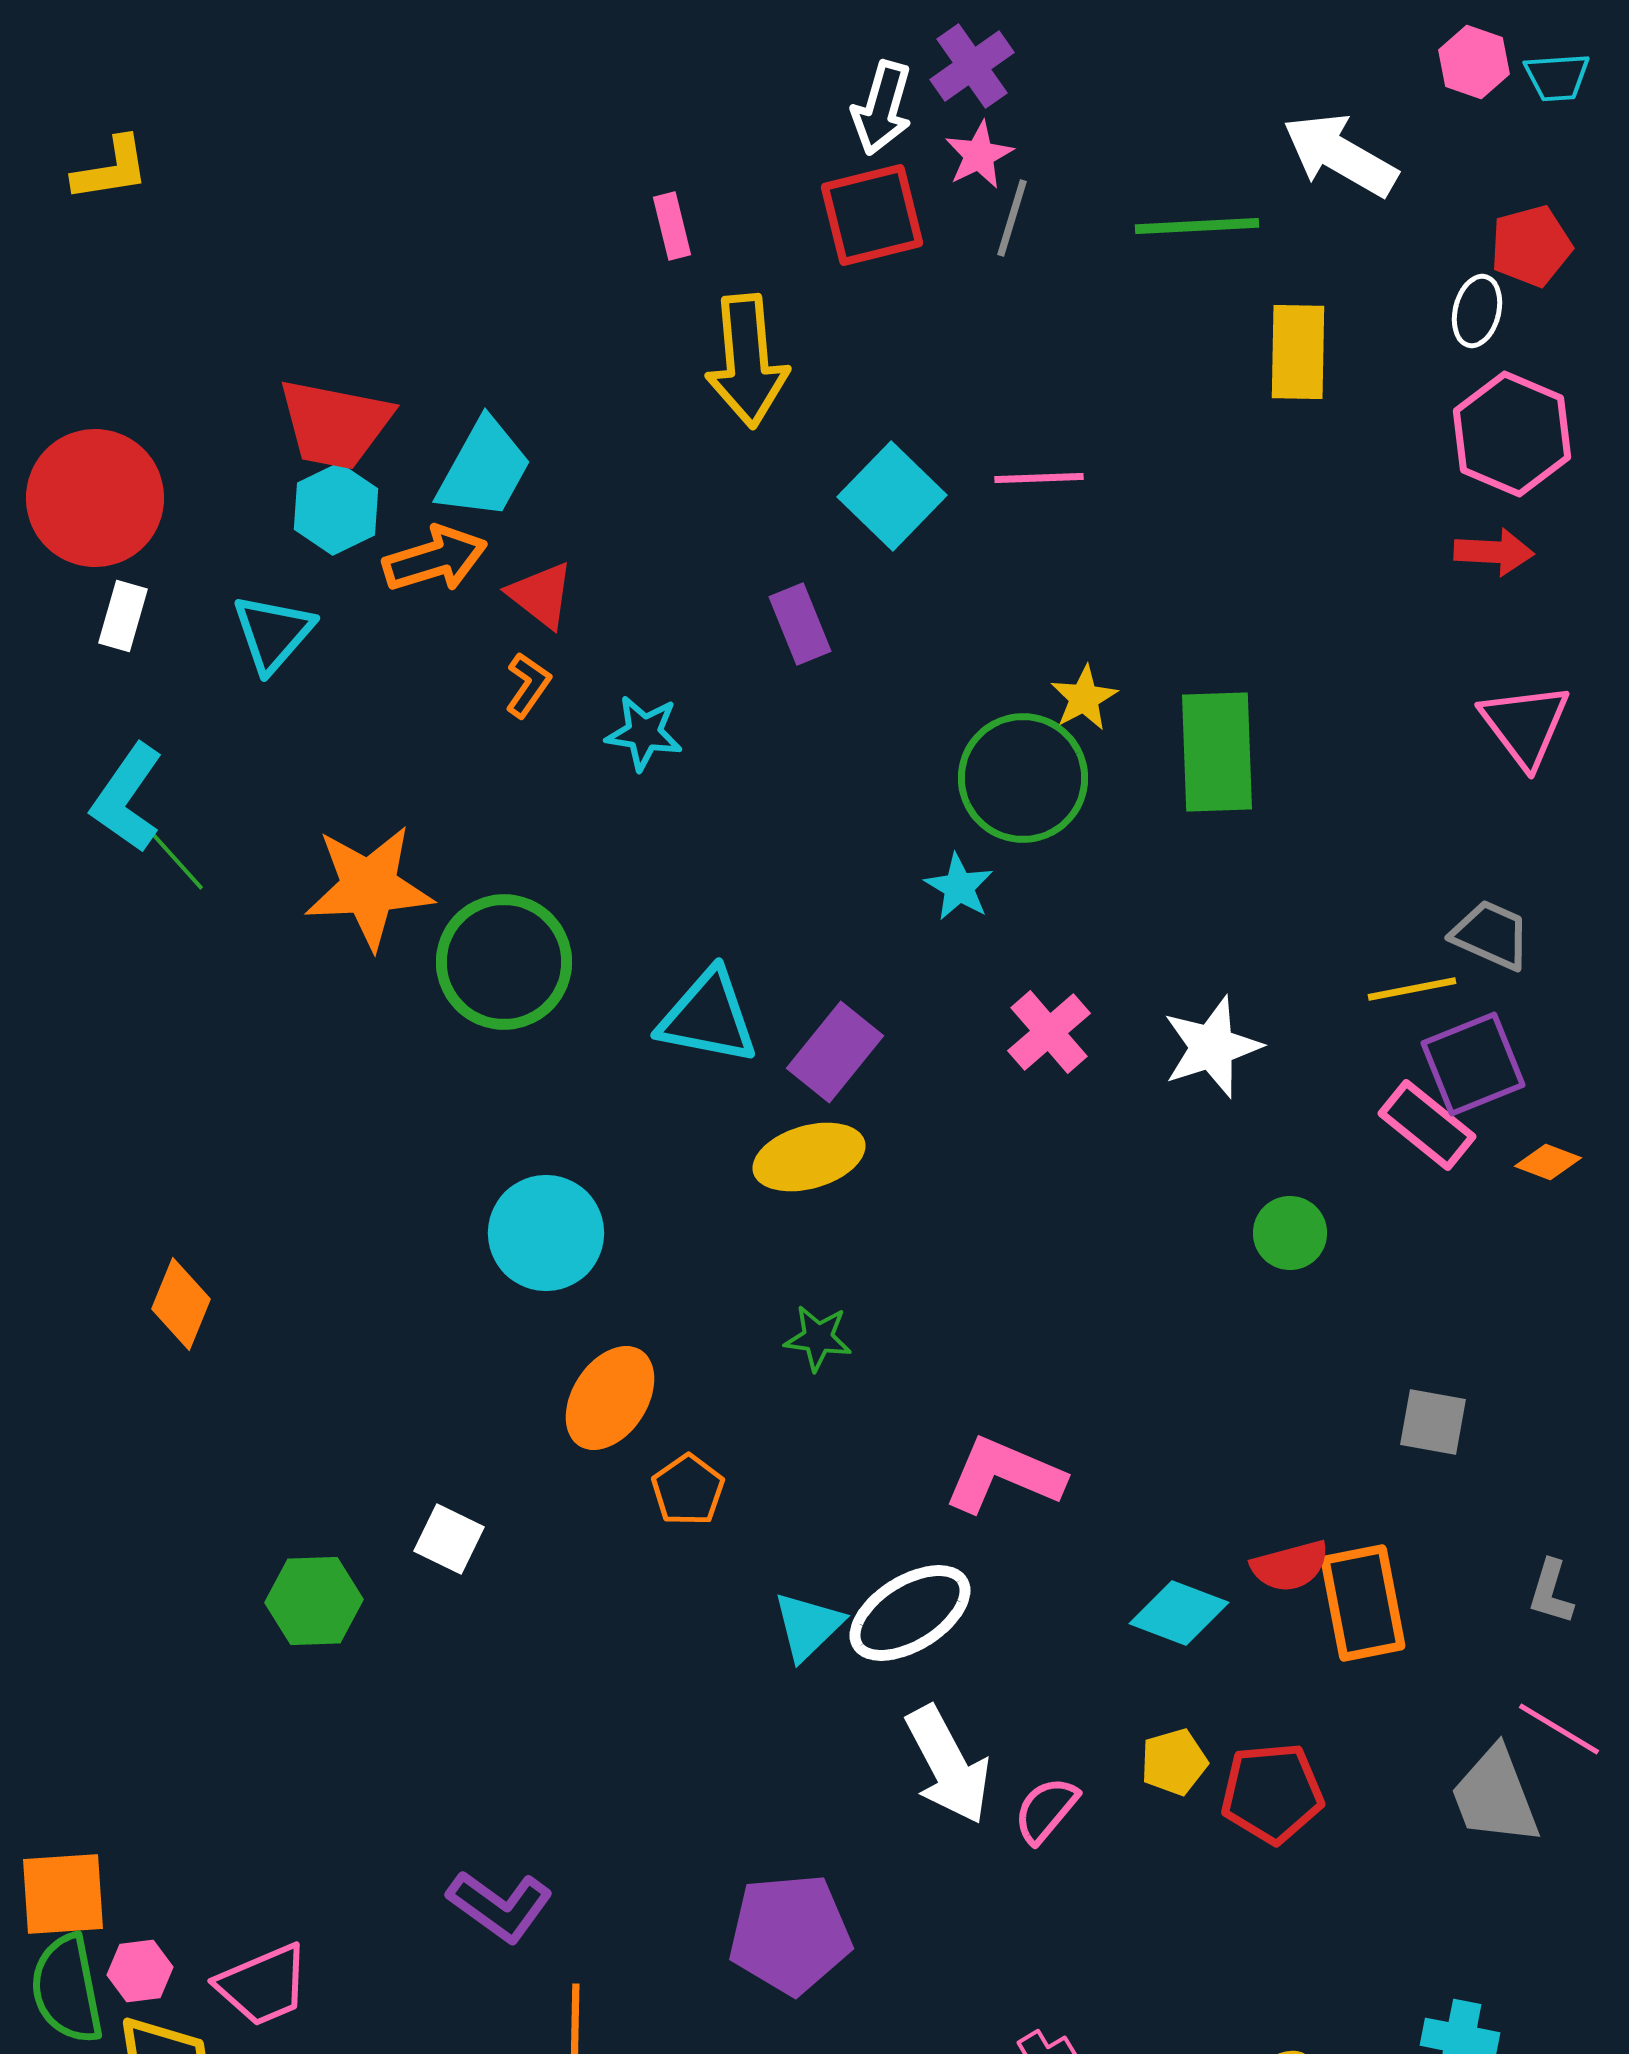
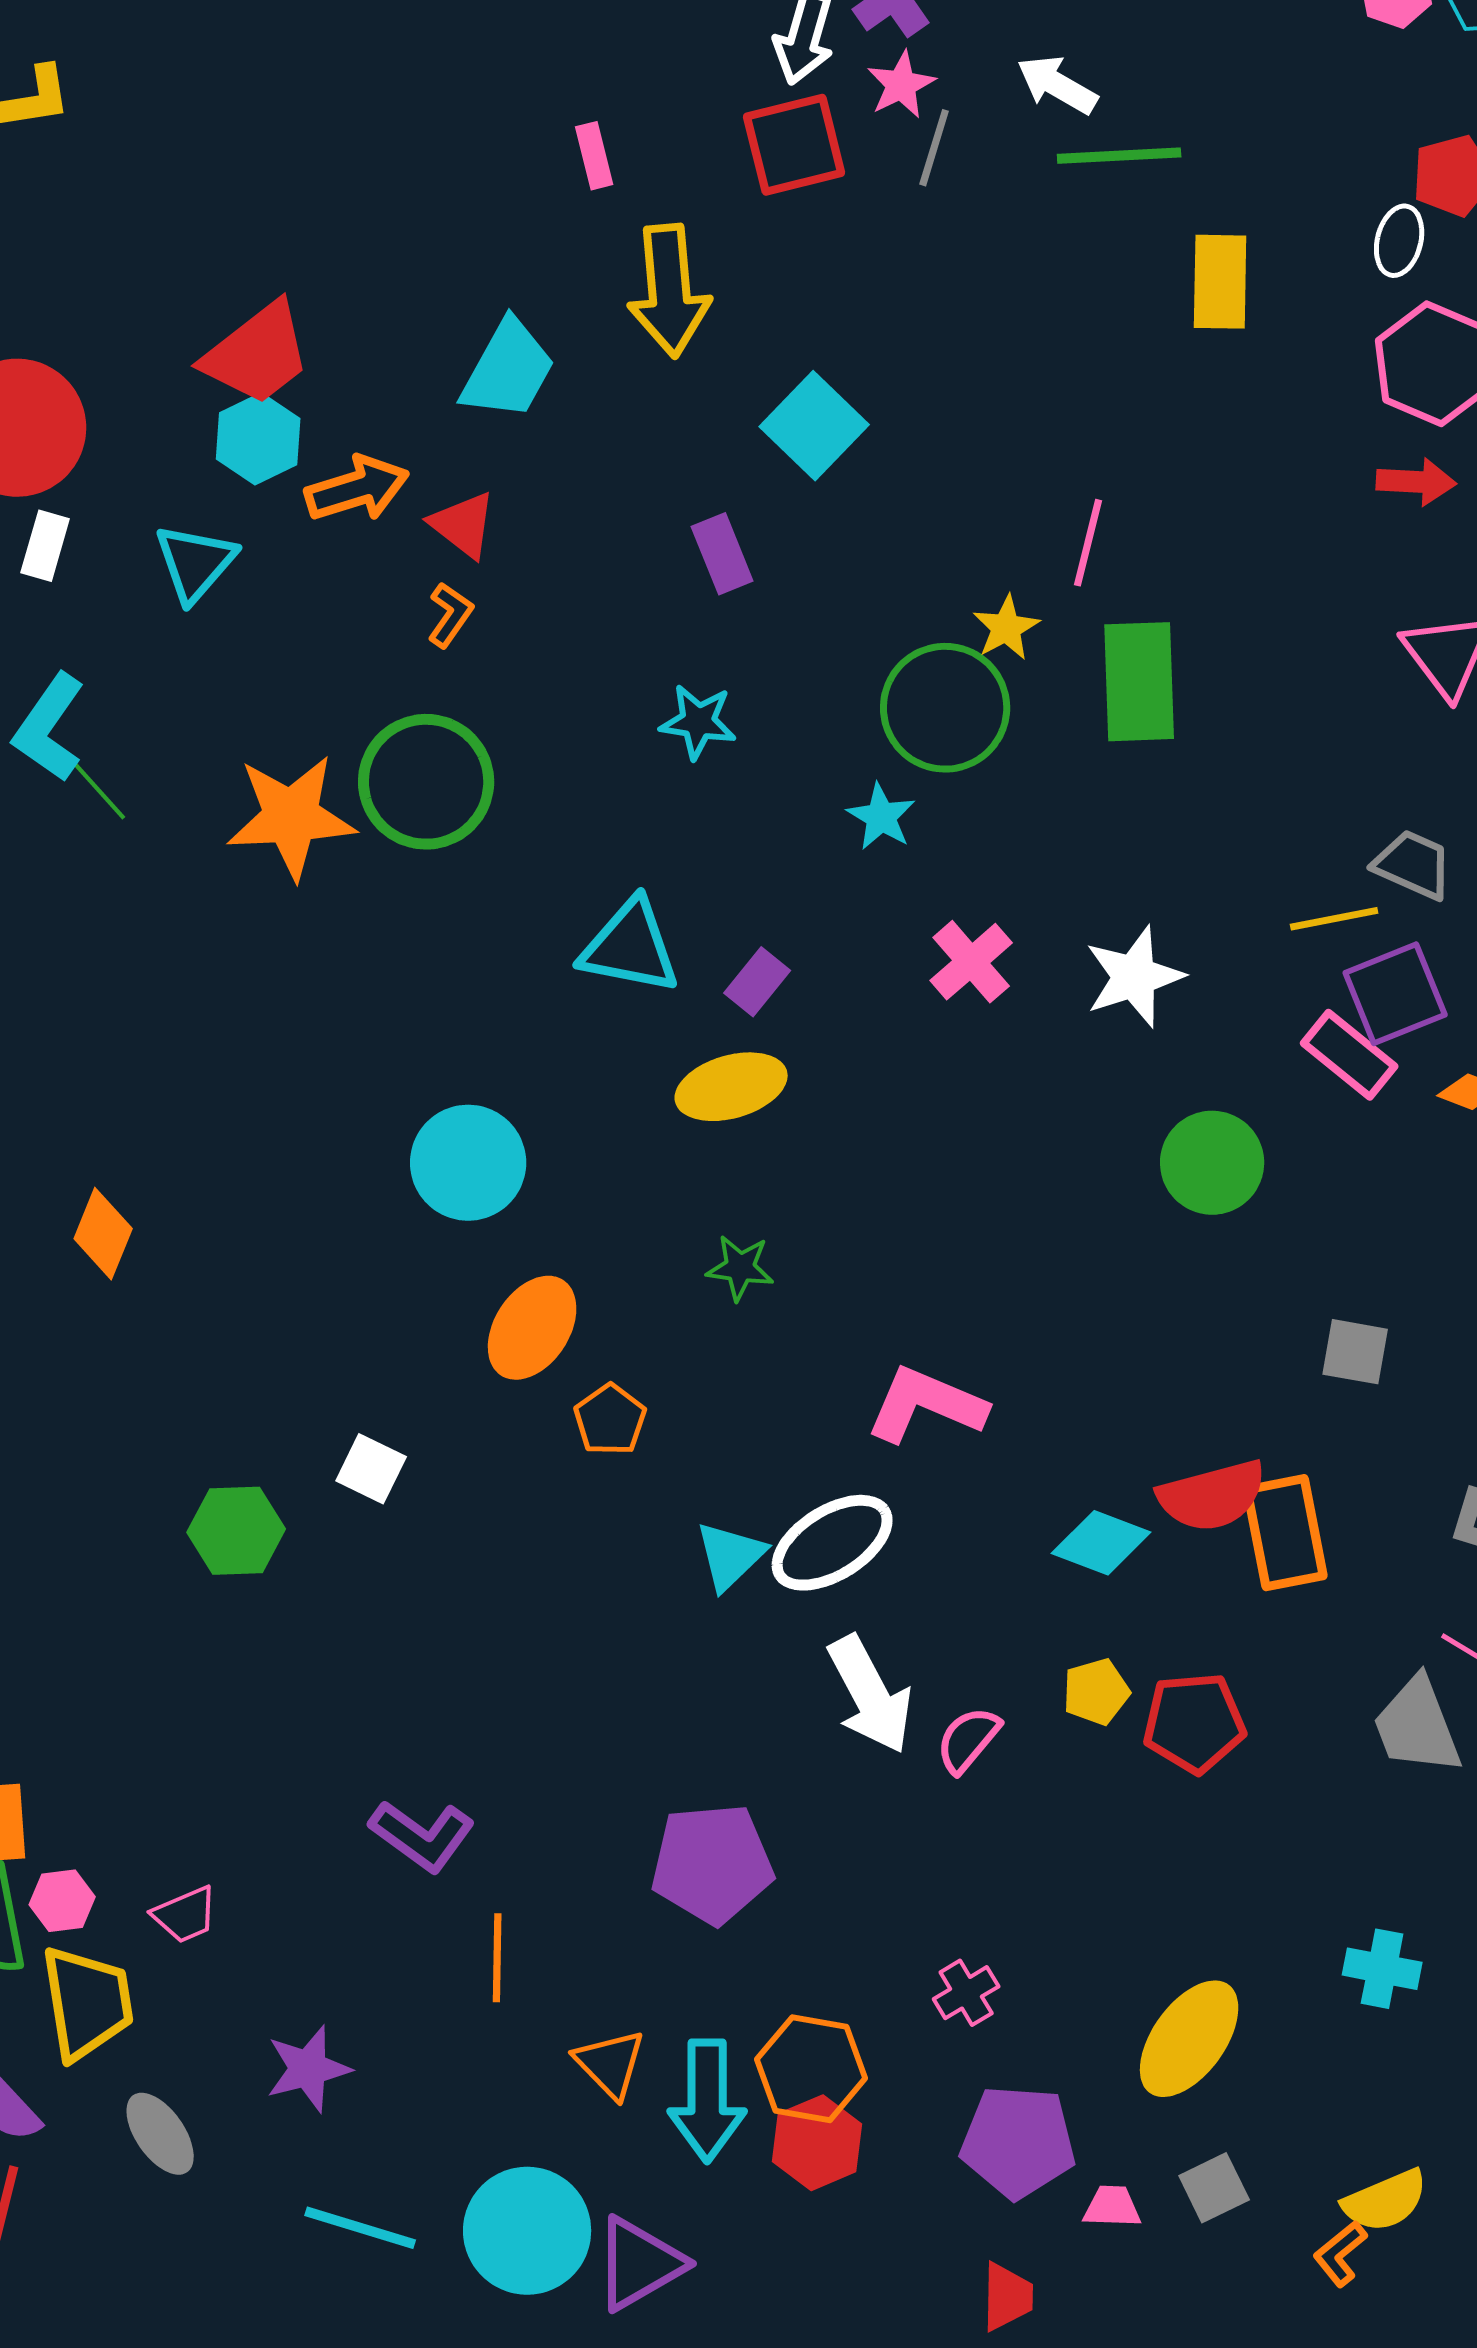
white arrow: (1340, 155) -> (1057, 85), moved, size x0.7
red trapezoid: (335, 424) -> (257, 354), turned -49
cyan trapezoid: (484, 469) -> (508, 370), moved
pink line: (1039, 478) -> (1088, 543), moved, turned -74
cyan star: (644, 733) -> (698, 722), moved
green circle: (504, 962) -> (426, 782), moved
purple rectangle: (835, 1052) -> (757, 982), size x0.7
green circle: (1290, 1233) -> (1212, 1163), size x1.4
red semicircle: (1290, 1566) -> (1212, 1496), size x1.4
pink trapezoid: (263, 1985) -> (185, 1915), size x0.7

